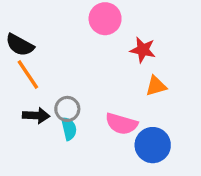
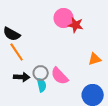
red star: (143, 50) -> (76, 25), moved
pink semicircle: (121, 124) -> (60, 76), moved, turned 30

